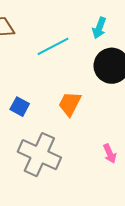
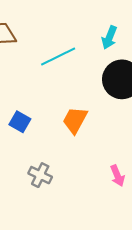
gray cross: (39, 155) -> (40, 175), size x0.5

